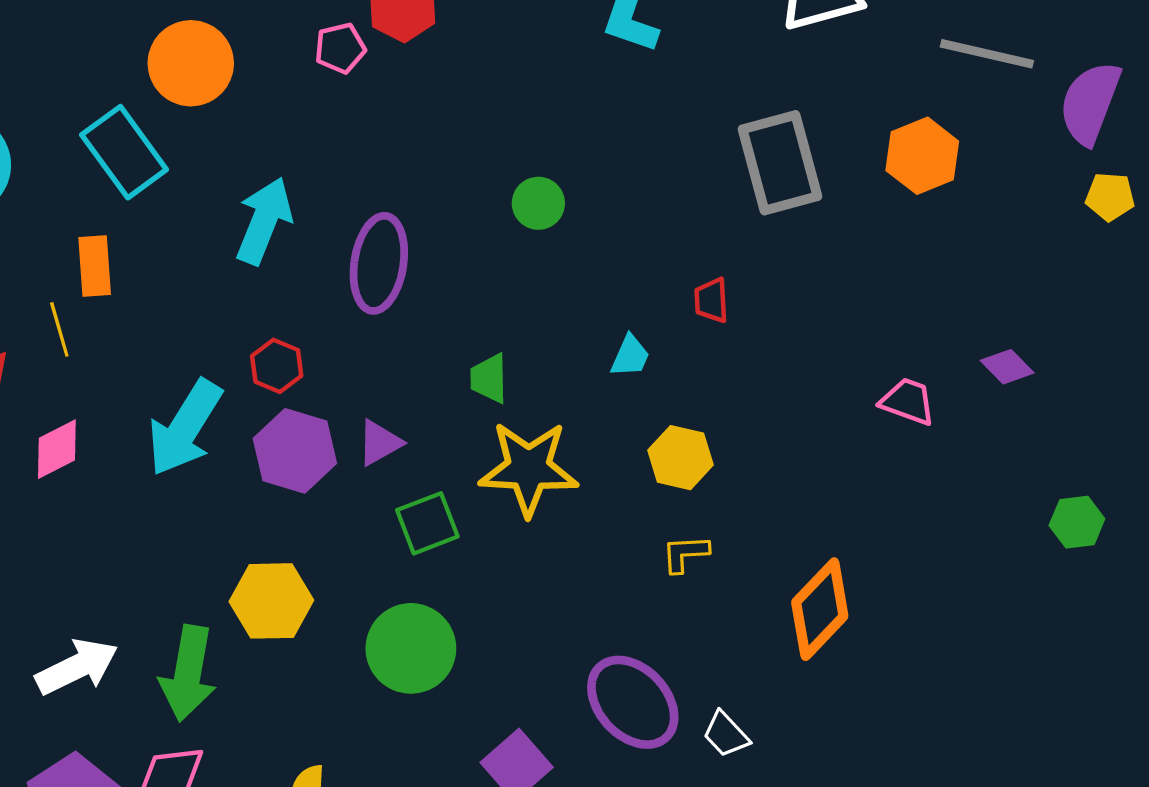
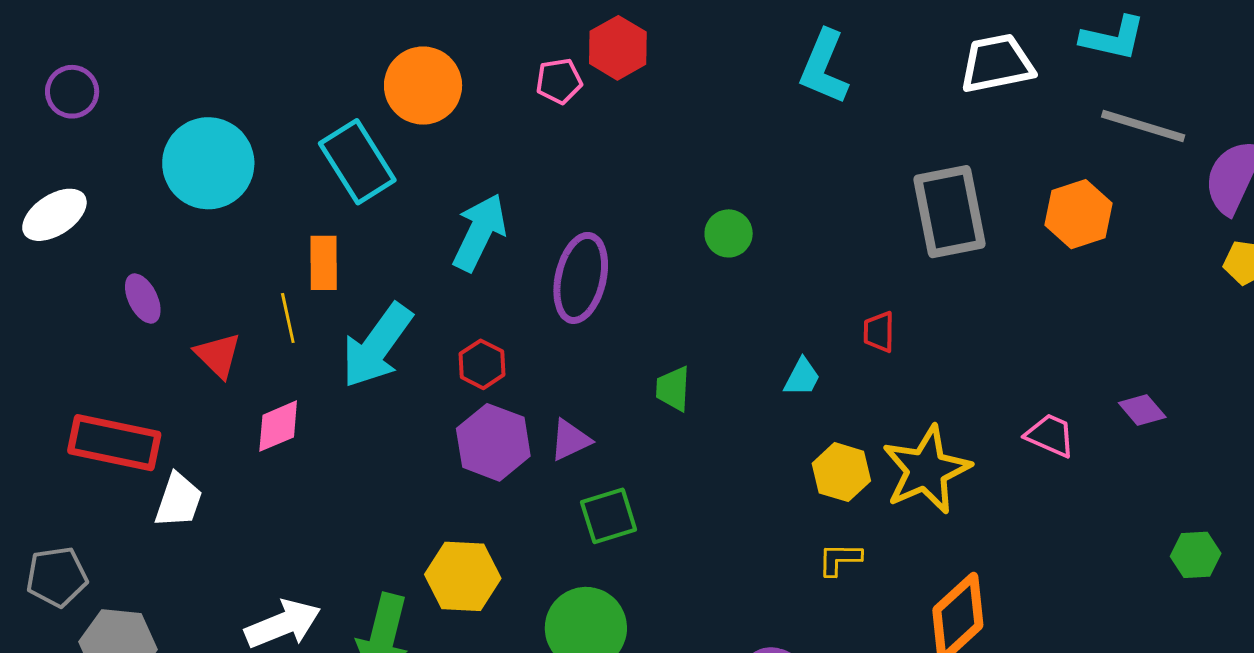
cyan arrow: (185, 428) -> (377, 346), moved
yellow star: (529, 468) -> (926, 470), moved, turned -30

